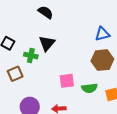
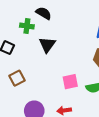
green cross: (31, 56) -> (27, 26), moved

